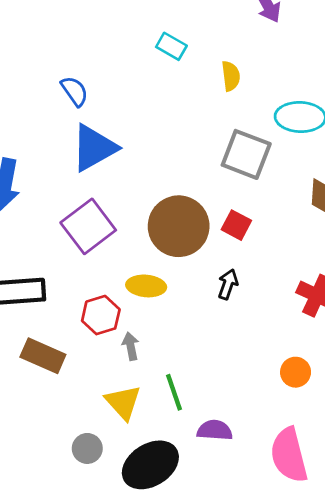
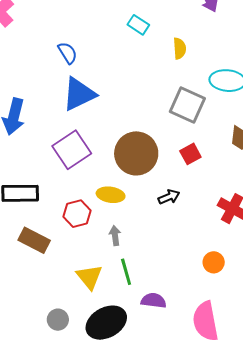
red square: (236, 225) -> (190, 154), moved, turned 30
black arrow: (228, 284) -> (169, 197), turned 45
gray arrow: (131, 346) -> (115, 236), moved
gray circle: (87, 448) -> (58, 320), moved

